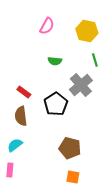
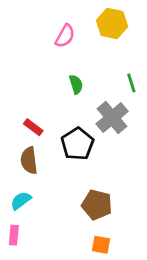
yellow hexagon: (87, 31) -> (112, 24), moved
green semicircle: (55, 61) -> (76, 84), turned -112

